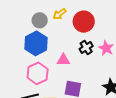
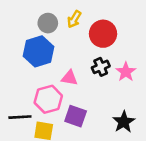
yellow arrow: (60, 14) -> (74, 19), turned -32
pink hexagon: (38, 73) -> (48, 99), moved

